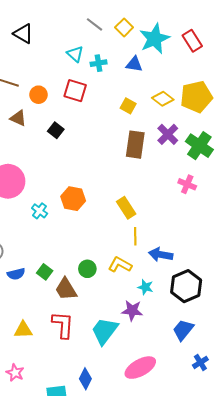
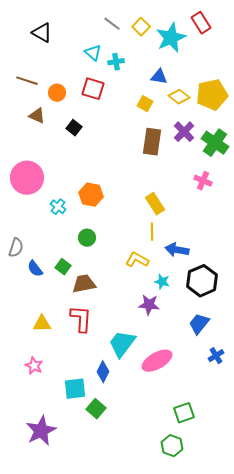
red rectangle: (192, 41) -> (201, 23), moved
blue triangle: (134, 64) -> (159, 77), moved
yellow rectangle: (126, 208) -> (155, 204), moved
green circle: (87, 269) -> (87, 238), moved
blue semicircle: (16, 274) -> (35, 269), turned 66
brown trapezoid: (66, 289) -> (84, 284), turned 110
cyan trapezoid: (105, 331) -> (122, 344), moved

